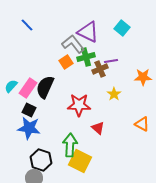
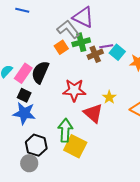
blue line: (27, 25) -> (22, 10), turned -32
cyan square: (122, 28) -> (117, 52), moved
yellow star: (114, 94) -> (109, 97), moved
red triangle: (98, 128) -> (93, 113), size x1.5

